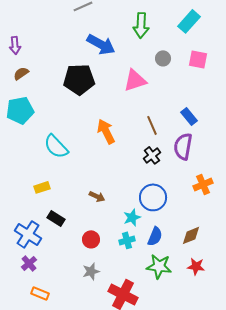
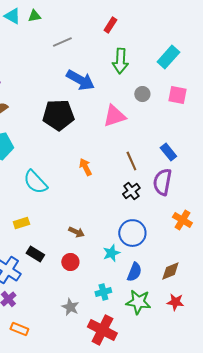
orange arrow: (106, 131) -> (85, 167), size x0.7
orange cross: (203, 184) -> (182, 220), turned -36
red circle: (91, 239) -> (70, 262), moved
cyan cross: (127, 240) -> (103, 292), moved
gray star: (91, 271) -> (70, 307), turned -30

